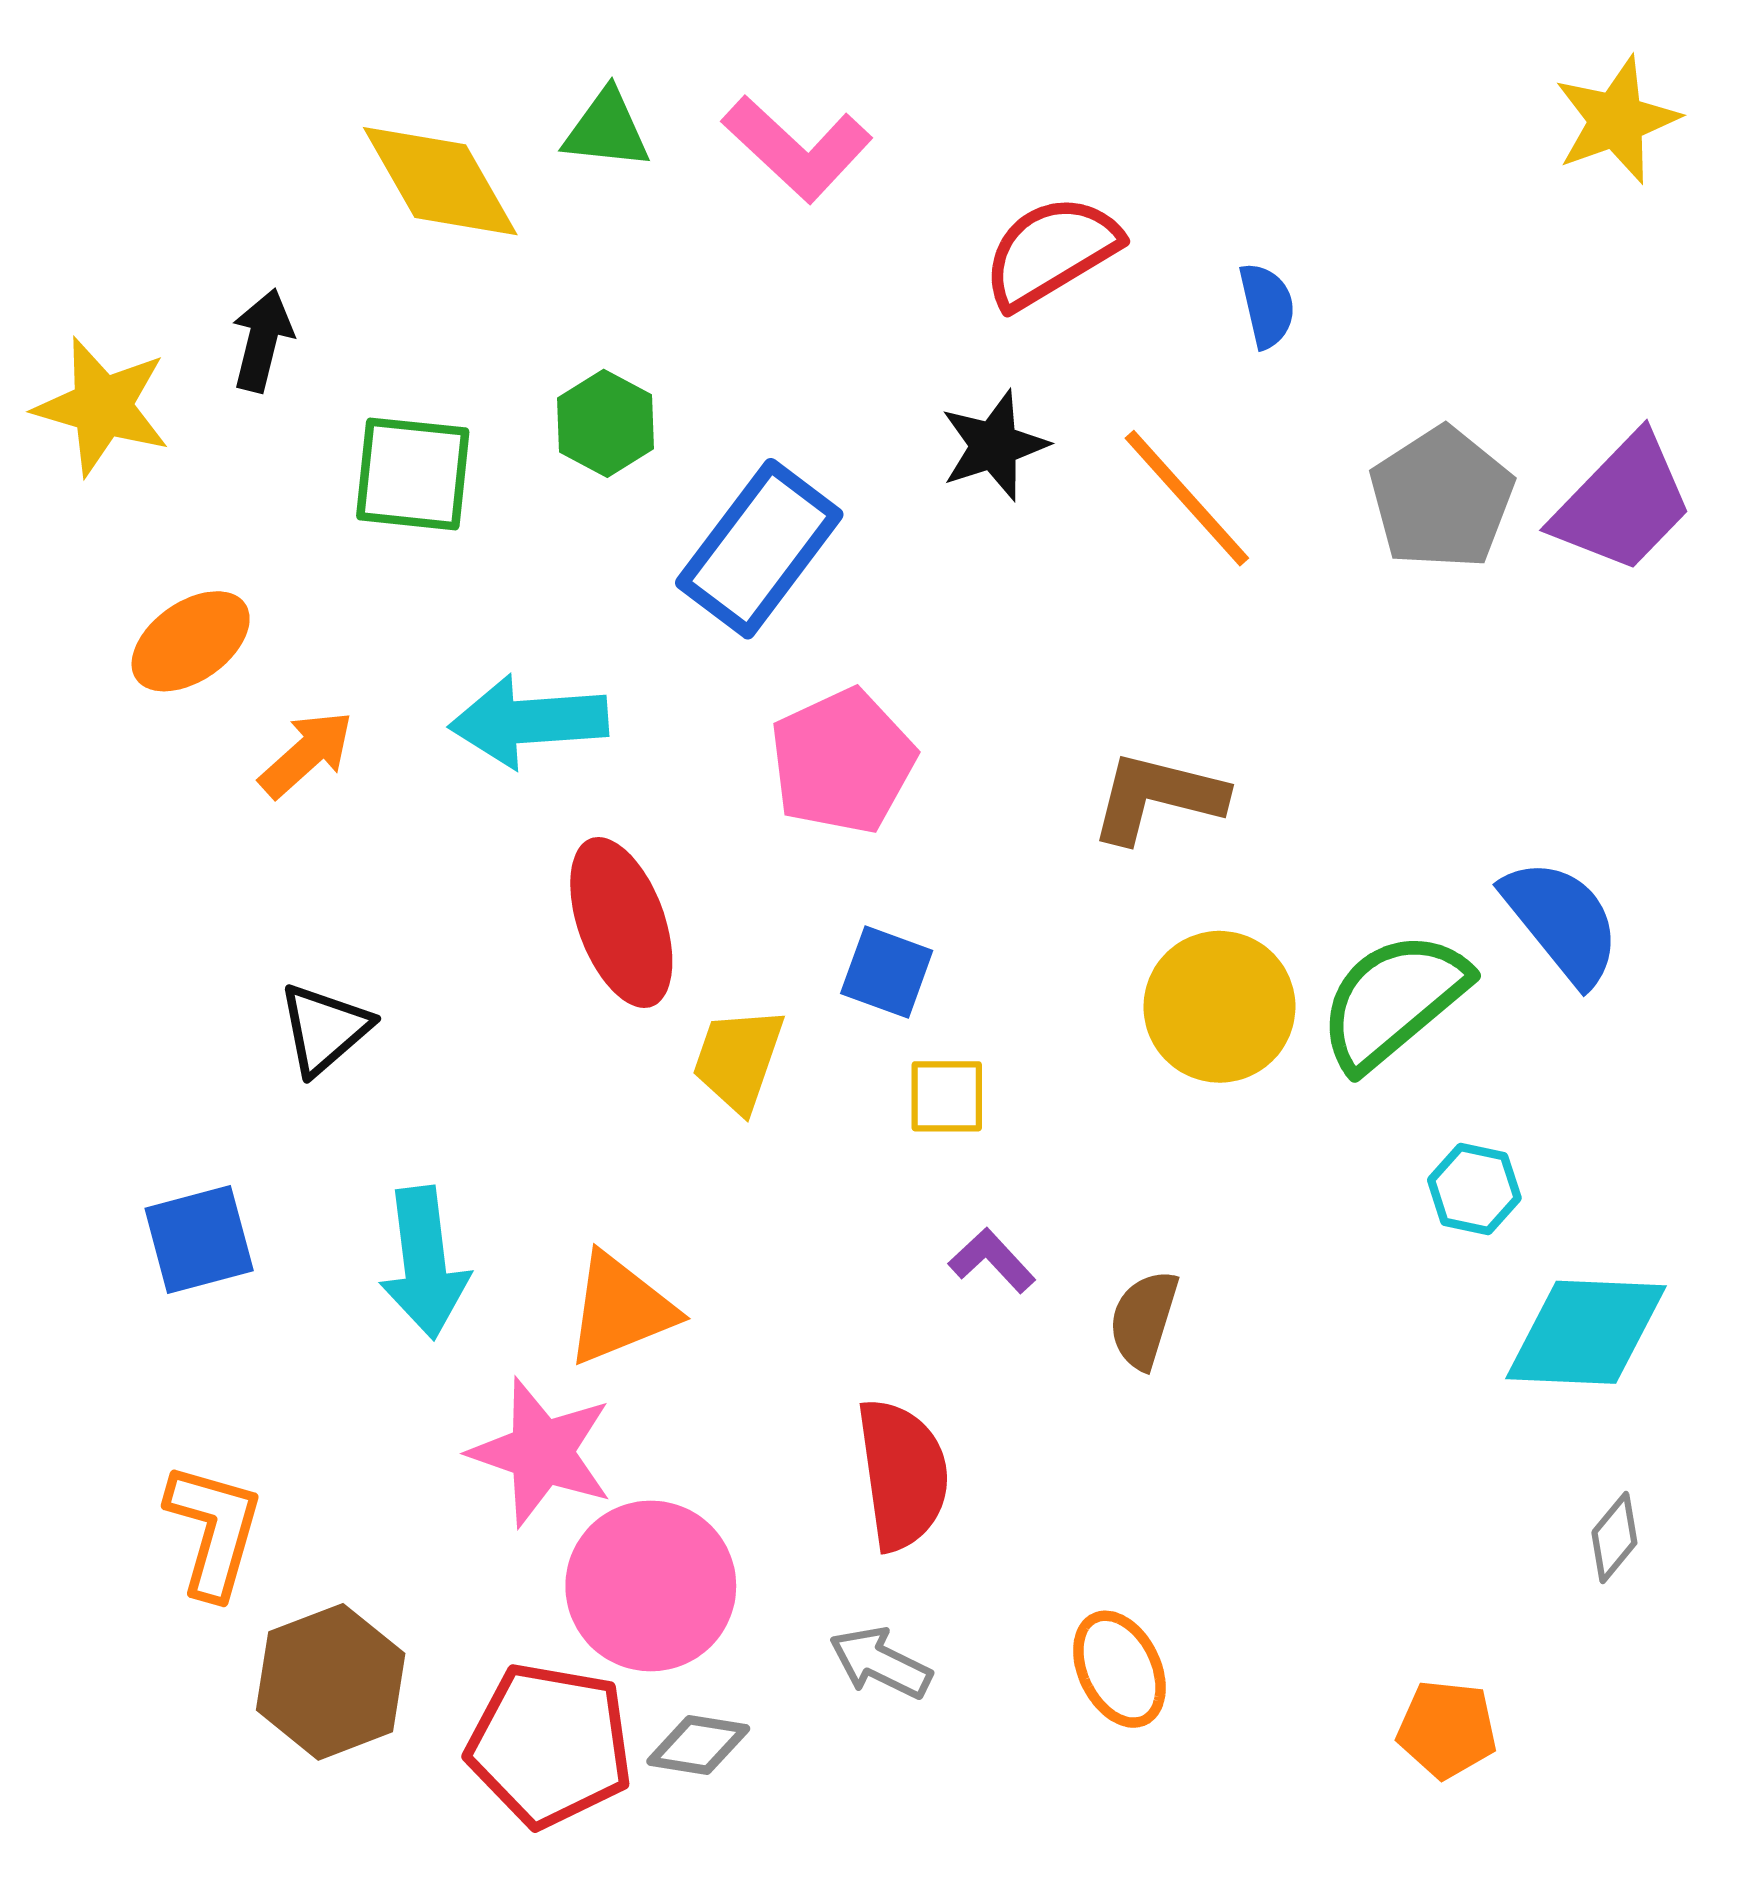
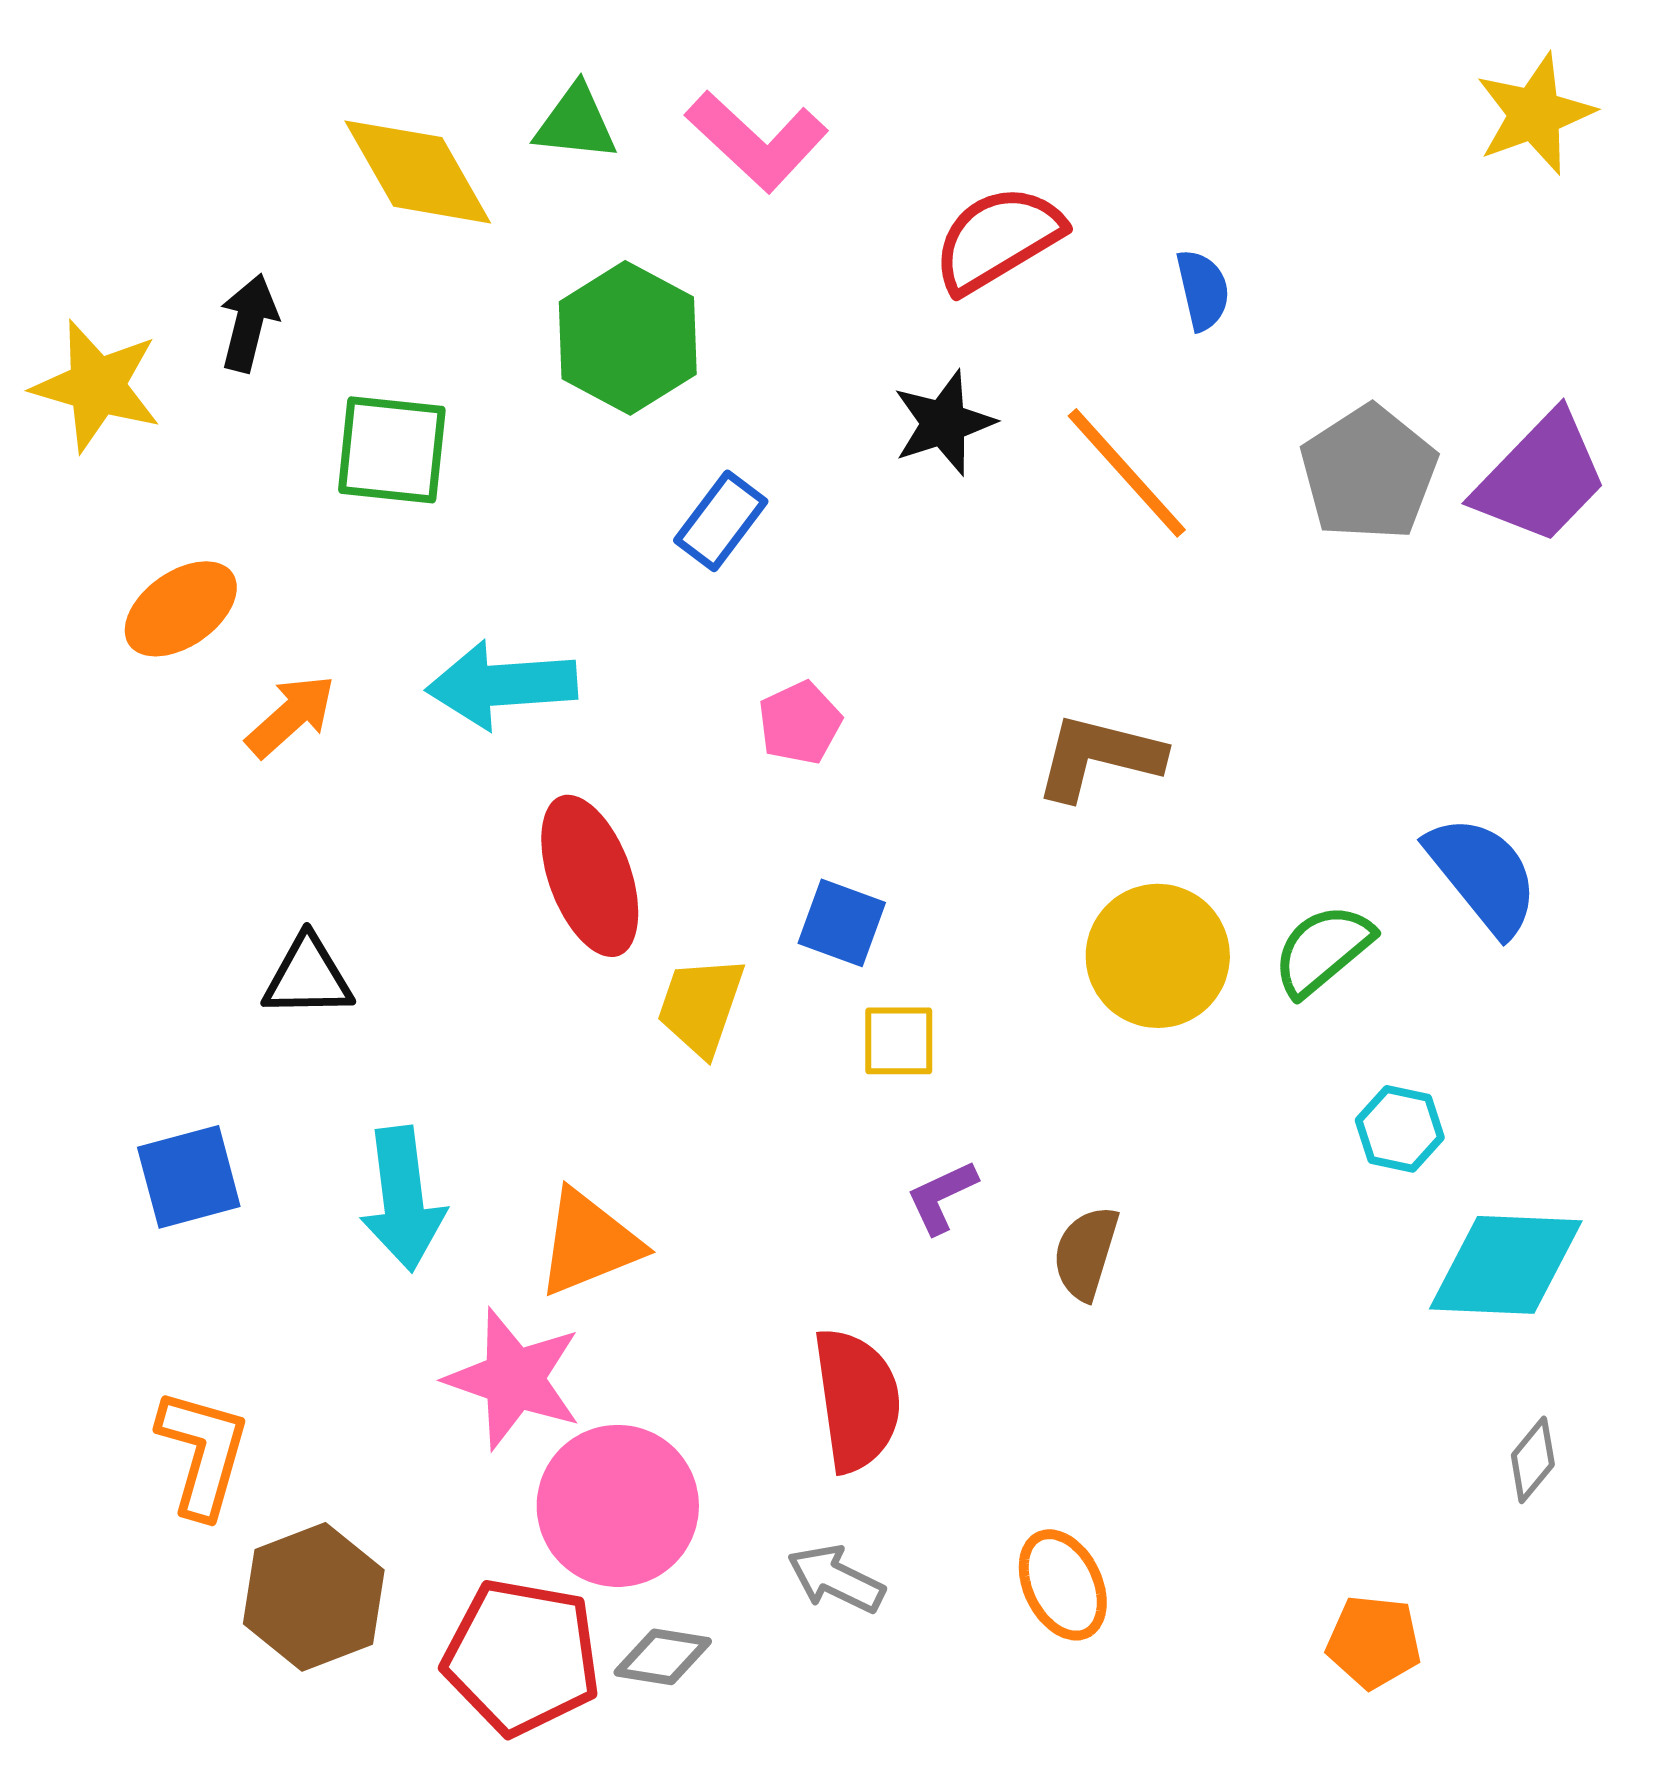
green hexagon: (606, 423) -> (628, 338), moved, size x1.5
blue rectangle: (759, 549) -> (721, 521), size x0.6
pink pentagon: (842, 761) -> (800, 723), size x0.6
green semicircle: (1393, 1000) -> (1323, 950), size x0.7
black triangle: (324, 1029) -> (308, 977), turned 40
purple L-shape: (992, 1261) -> (942, 1197), turned -72

